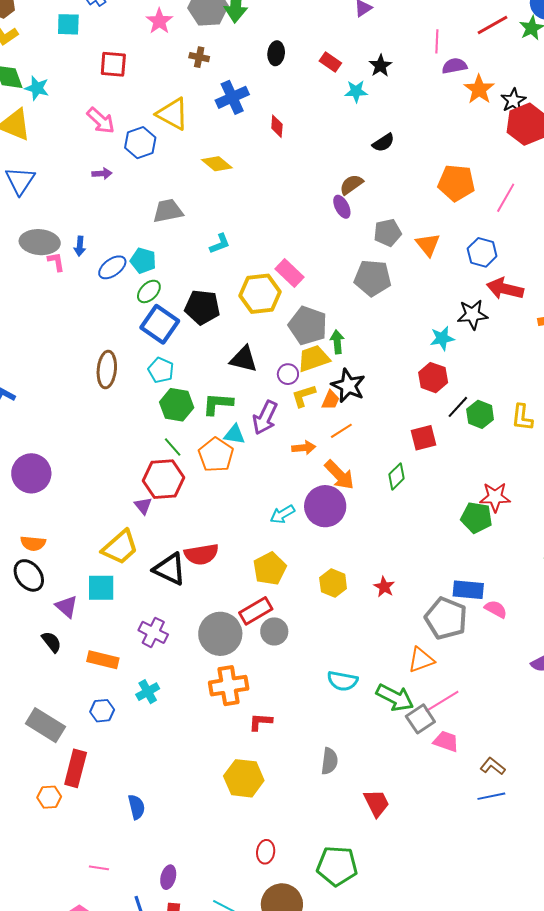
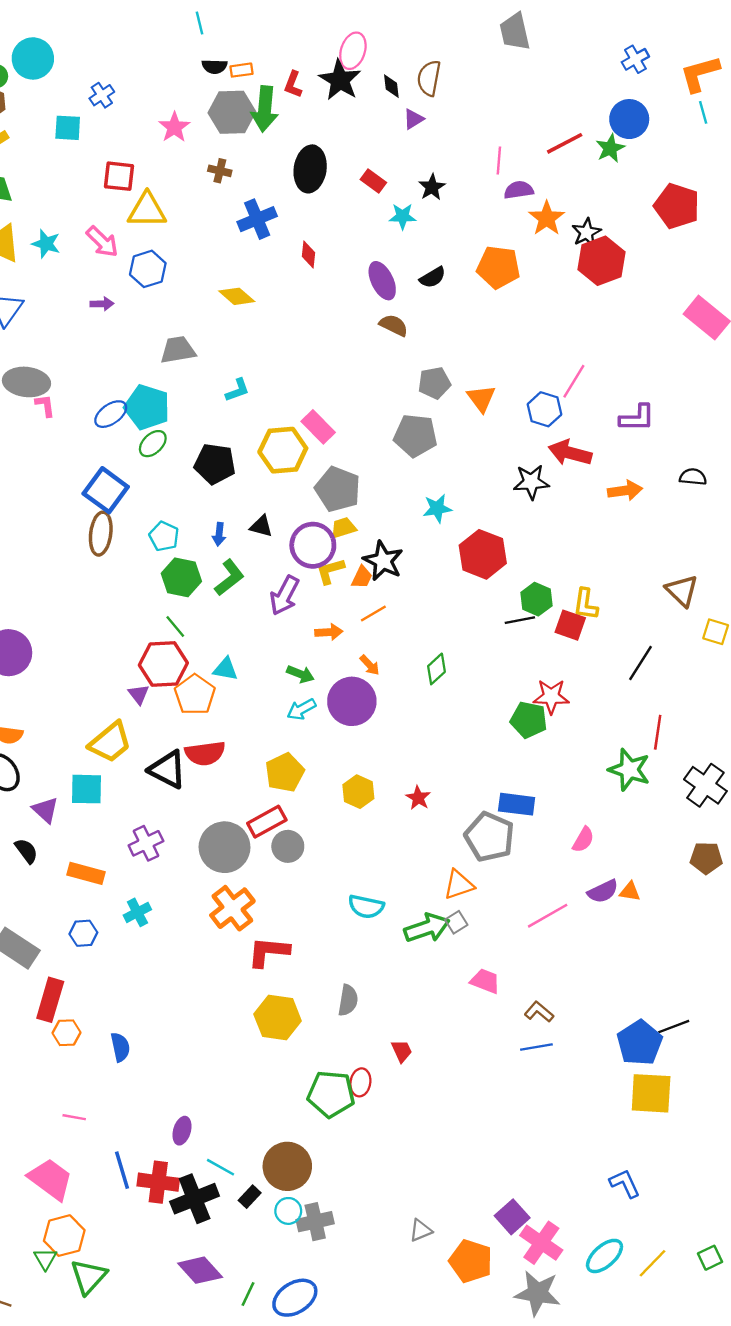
black ellipse: (276, 53) -> (310, 169), size x1.6
cyan star: (37, 88) -> (46, 244), moved
yellow triangle: (173, 114) -> (147, 210), moved, turned -30
orange pentagon: (456, 183) -> (498, 267), moved
brown semicircle: (351, 184) -> (394, 325), turned 60
pink line: (506, 198) -> (574, 381), moved
purple ellipse: (342, 207) -> (382, 281), moved, size x1.4
blue arrow: (80, 246) -> (219, 534), moved
cyan pentagon: (143, 261) -> (147, 407), size x1.5
blue square: (160, 324) -> (106, 490), moved
cyan star: (442, 338) -> (437, 508), moved
green arrow: (337, 342) -> (300, 674), moved, turned 115
yellow trapezoid: (314, 358) -> (343, 528), size x0.7
black triangle: (244, 359) -> (261, 526), size x0.7
purple circle: (288, 374) -> (313, 545), size x1.8
red hexagon: (433, 378) -> (483, 554), size x1.4
green L-shape: (218, 404) -> (229, 578), turned 136
black line: (458, 407) -> (520, 620), moved, turned 35
cyan triangle: (234, 434) -> (225, 669), moved
red square: (424, 438) -> (570, 625), moved, turned 32
orange pentagon: (216, 455) -> (195, 695), moved
orange arrow: (339, 475) -> (370, 665), size x0.6
pink semicircle: (496, 609) -> (583, 840), moved, turned 90
purple cross: (153, 632) -> (146, 843), turned 36
orange cross: (229, 686) -> (232, 908), turned -30
green arrow: (395, 698) -> (427, 928), turned -48
pink line: (442, 701) -> (548, 916), moved
gray square: (420, 719) -> (456, 922), moved, size x0.7
red L-shape: (260, 722) -> (268, 952), size x1.5
yellow hexagon: (244, 778) -> (278, 1017), moved
orange hexagon: (49, 797) -> (66, 1033), moved
red trapezoid: (376, 803) -> (402, 1051), size x0.7
red ellipse: (266, 852) -> (360, 1082), moved
green pentagon: (337, 866) -> (331, 1094), moved
purple ellipse: (168, 877) -> (182, 1131), moved

